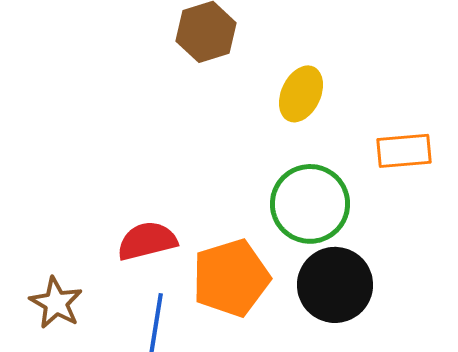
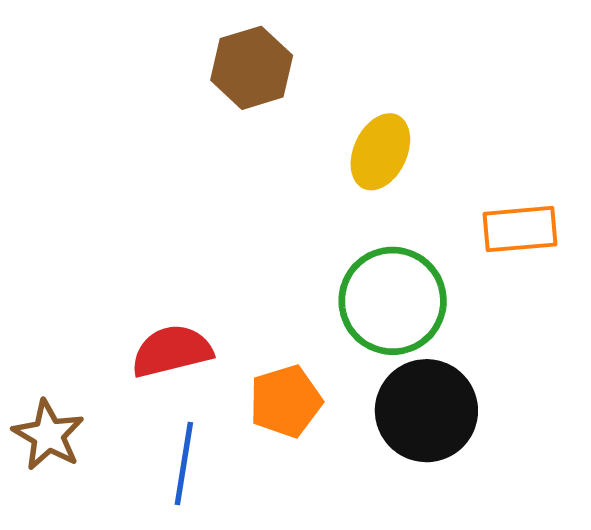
orange pentagon: (231, 278) -> (286, 401), size x0.7

